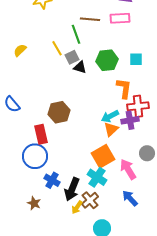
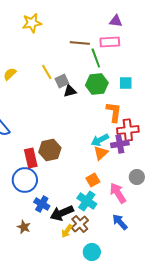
green line: (76, 34) -> (96, 58), moved
black triangle: (80, 67) -> (70, 91), turned -32
brown hexagon: (59, 112) -> (50, 150), moved
orange square: (103, 156) -> (93, 180), size x0.6
black arrow: (72, 189) -> (62, 213), turned 45

